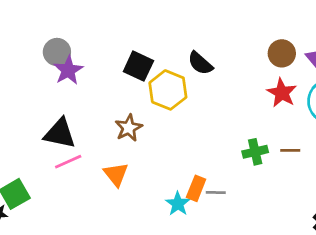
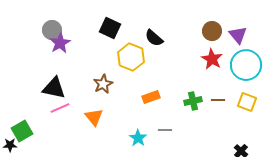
black square: (138, 66) -> (110, 28), moved
orange rectangle: (196, 188) -> (151, 97), moved, turned 48

